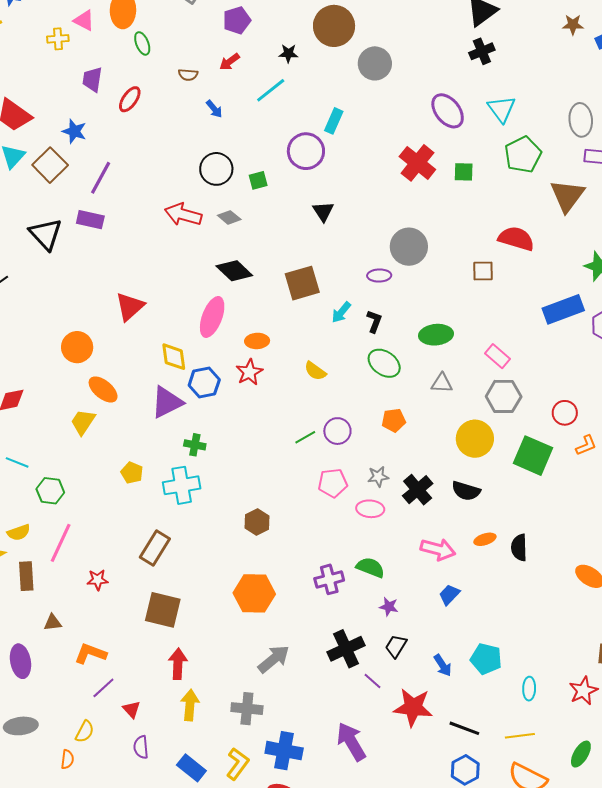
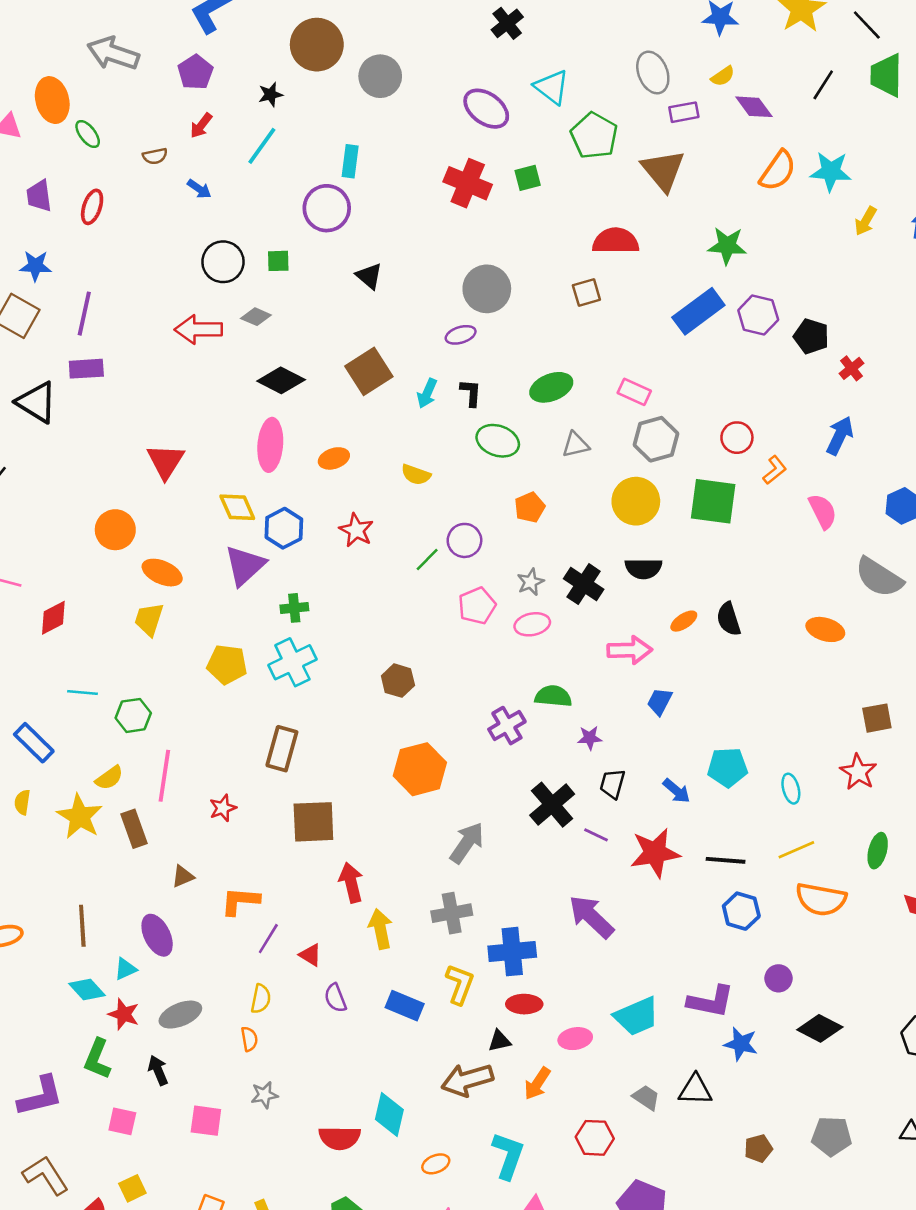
green square: (258, 180) -> (278, 261), turned 30
red star: (249, 372) -> (356, 530), moved
yellow pentagon: (132, 473) -> (227, 664), size x1.4

